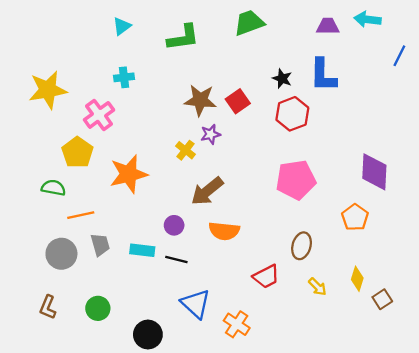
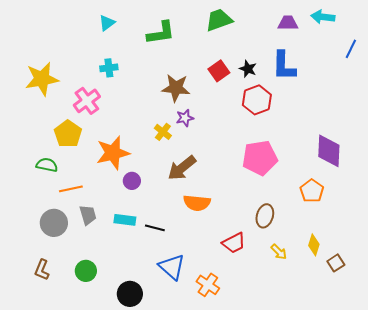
red square: (238, 101) -> (219, 71), moved
purple circle: (174, 225) -> (132, 181), moved

